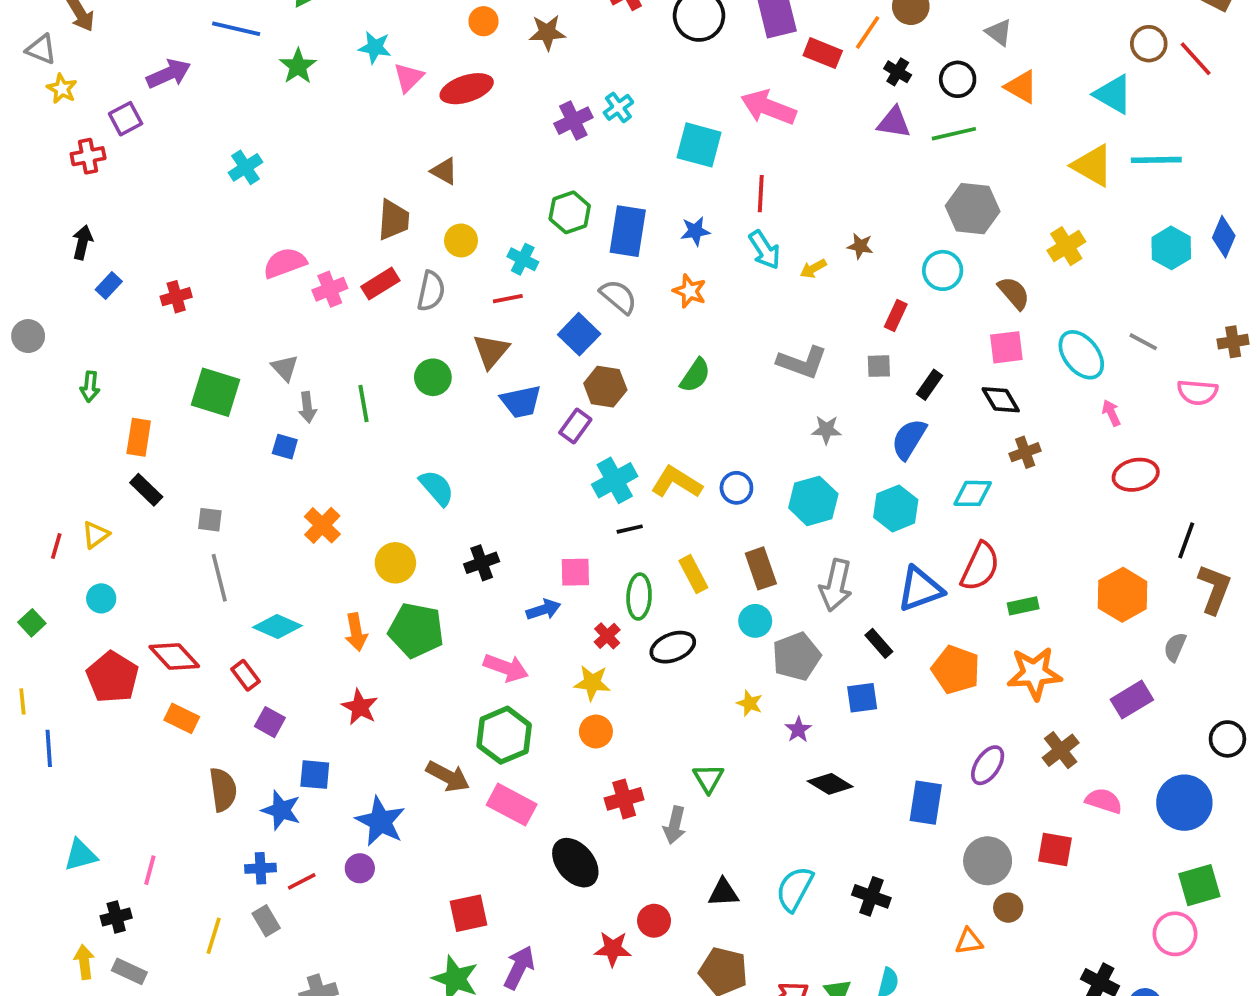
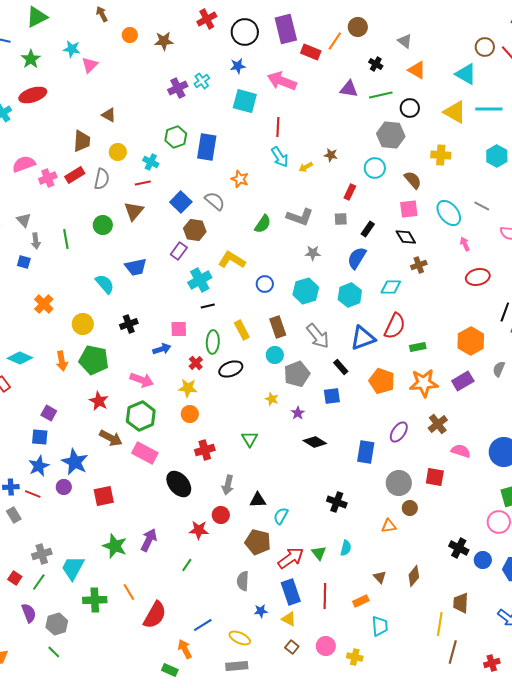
black cross: (898, 72) -> (376, 64), moved
black circle: (958, 79) -> (410, 108), moved
red ellipse: (467, 89) -> (33, 95), moved
blue star: (695, 231) -> (238, 66), moved
yellow cross: (1066, 246) -> (441, 155), turned 36
gray semicircle: (618, 297) -> (215, 201), moved
green semicircle: (695, 375) -> (263, 224), moved
blue trapezoid: (521, 402) -> (136, 267), moved
yellow L-shape: (677, 482) -> (232, 260), moved
gray arrow: (836, 585) -> (318, 336), turned -52
purple rectangle: (1132, 700) -> (463, 381), moved
red star: (360, 707) -> (99, 401), moved
purple square: (270, 722) -> (49, 413), moved
blue star: (281, 810) -> (39, 466), moved, turned 30
gray arrow: (675, 825) -> (228, 485), moved
red line: (302, 881) -> (33, 494), turned 49
cyan semicircle: (795, 889) -> (281, 516), moved, size x0.7
red square: (468, 913) -> (104, 496), moved

